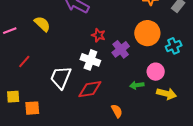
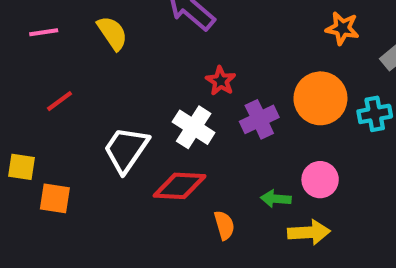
cyan cross: (174, 46) -> (375, 114), moved
yellow arrow: (167, 94) -> (309, 232), moved, turned -30
orange semicircle: (117, 111) -> (224, 225), moved

